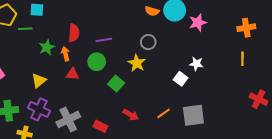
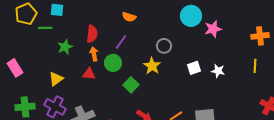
orange semicircle: (152, 11) -> (129, 17), moved
purple line: (104, 40) -> (121, 42), turned -49
orange arrow: (65, 54) -> (94, 54), moved
white star: (196, 64) -> (218, 71), moved
white square: (181, 79) -> (194, 68), moved, turned 32

